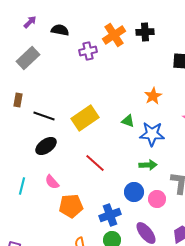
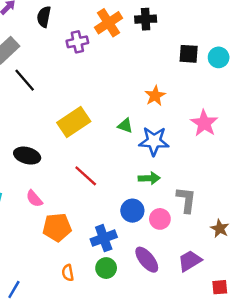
black semicircle: (60, 30) -> (44, 17), turned -90
black line: (44, 116) -> (25, 80), moved, turned 30
black ellipse: (46, 146) -> (27, 156), turned 50

